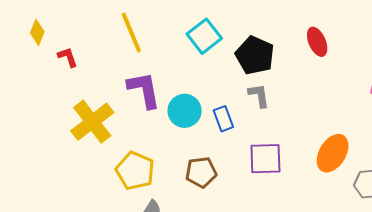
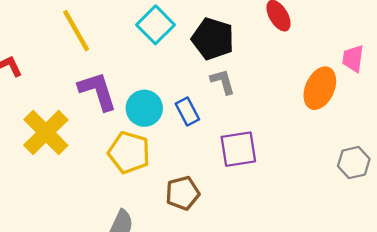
orange ellipse: (333, 153) -> (320, 88), moved
yellow pentagon: (135, 171) -> (129, 153), moved
brown pentagon: (201, 172) -> (182, 193), moved

